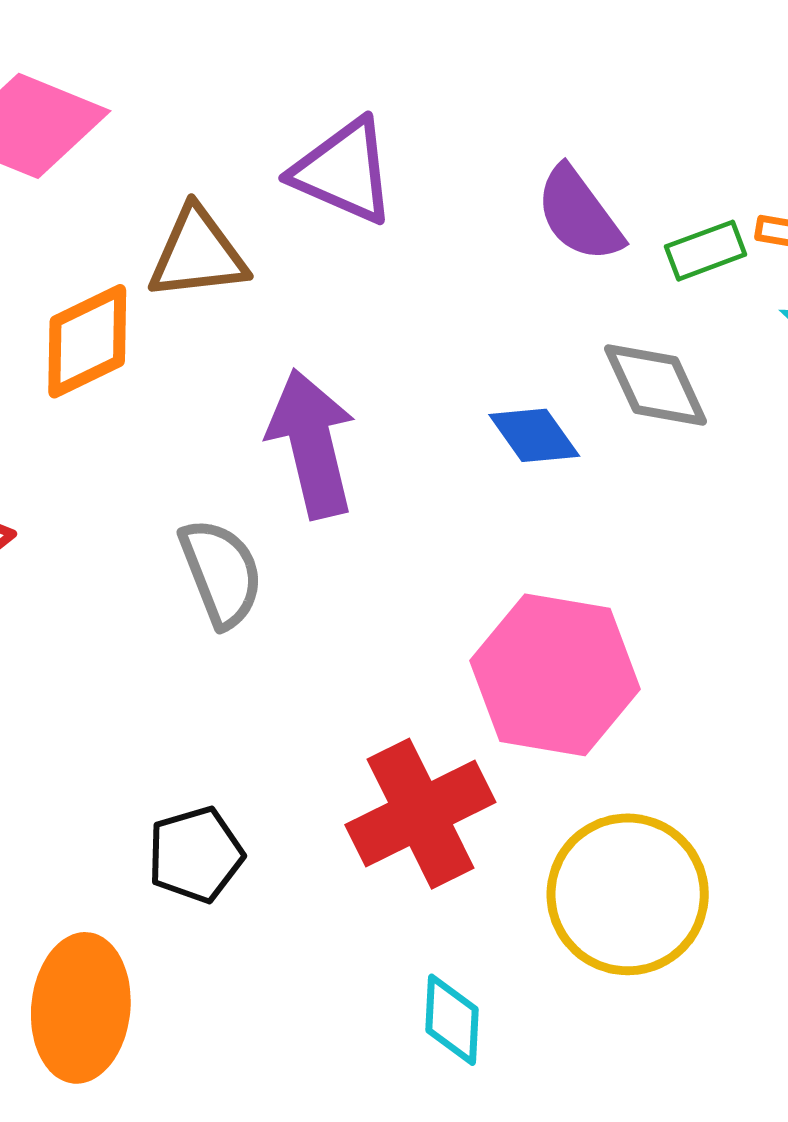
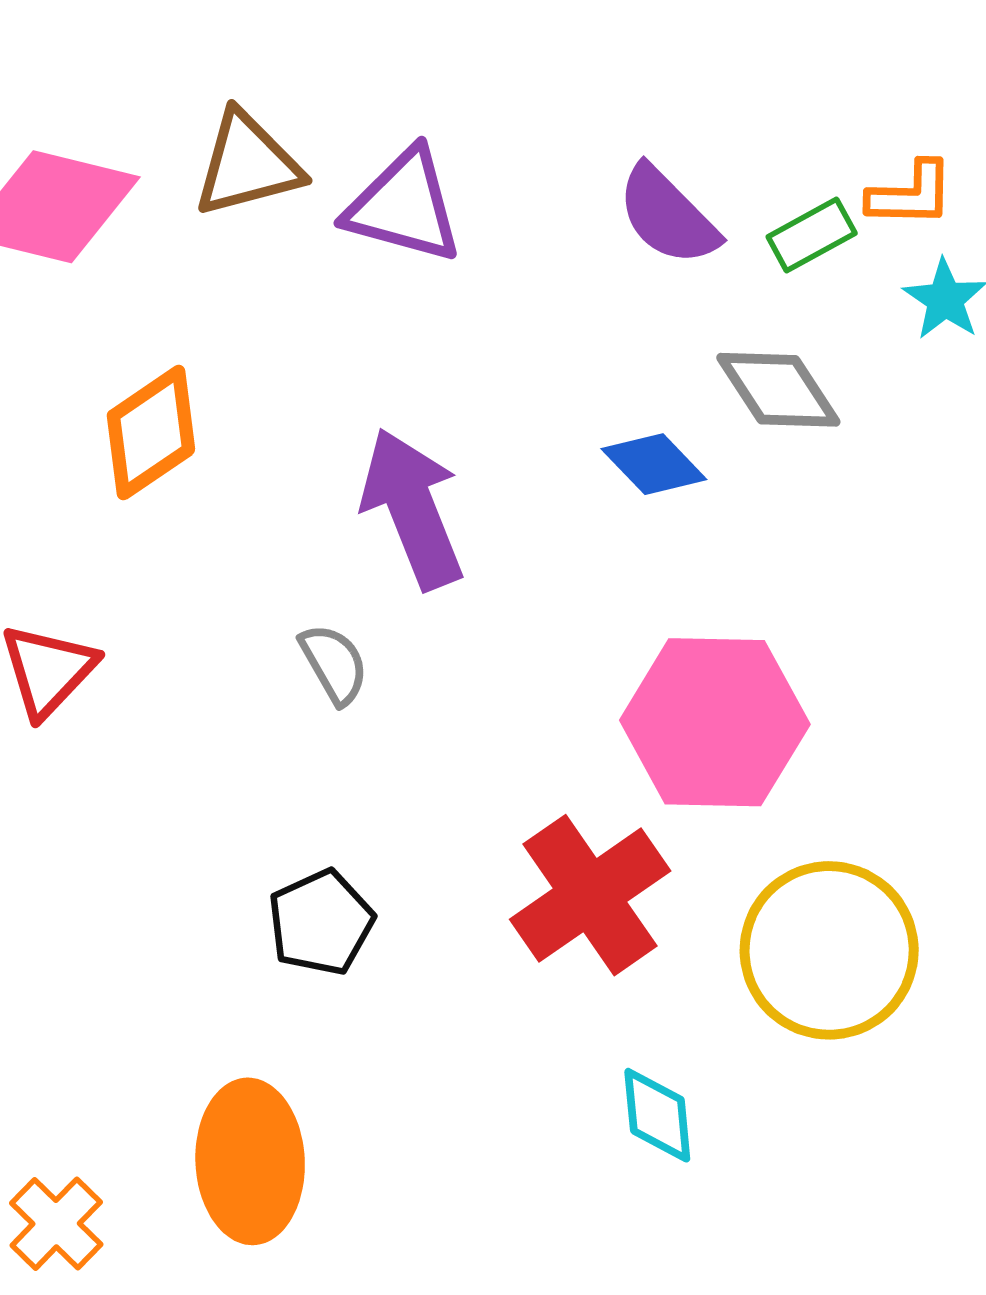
brown triangle: (198, 254) -> (248, 164), moved
gray semicircle: (221, 573) -> (334, 664), size x0.7
black pentagon: (195, 855) -> (321, 922), moved

